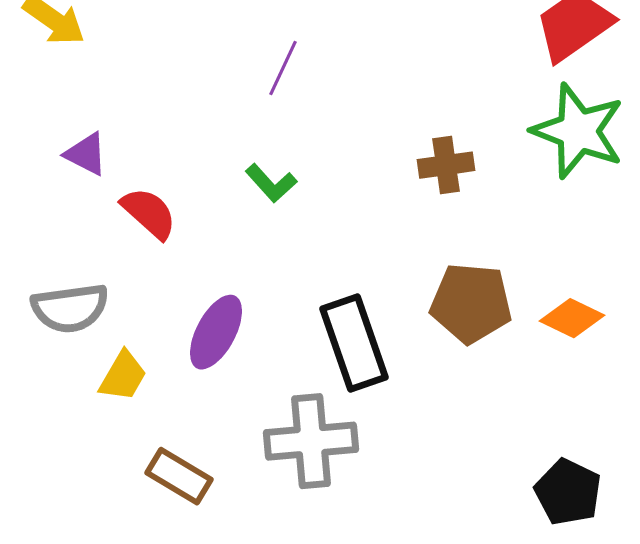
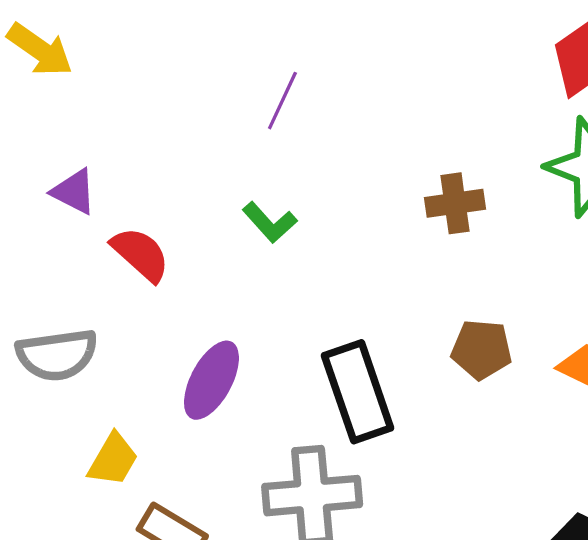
brown pentagon: (471, 303) -> (481, 349), size x0.7
yellow trapezoid: (123, 376) -> (113, 460), moved

